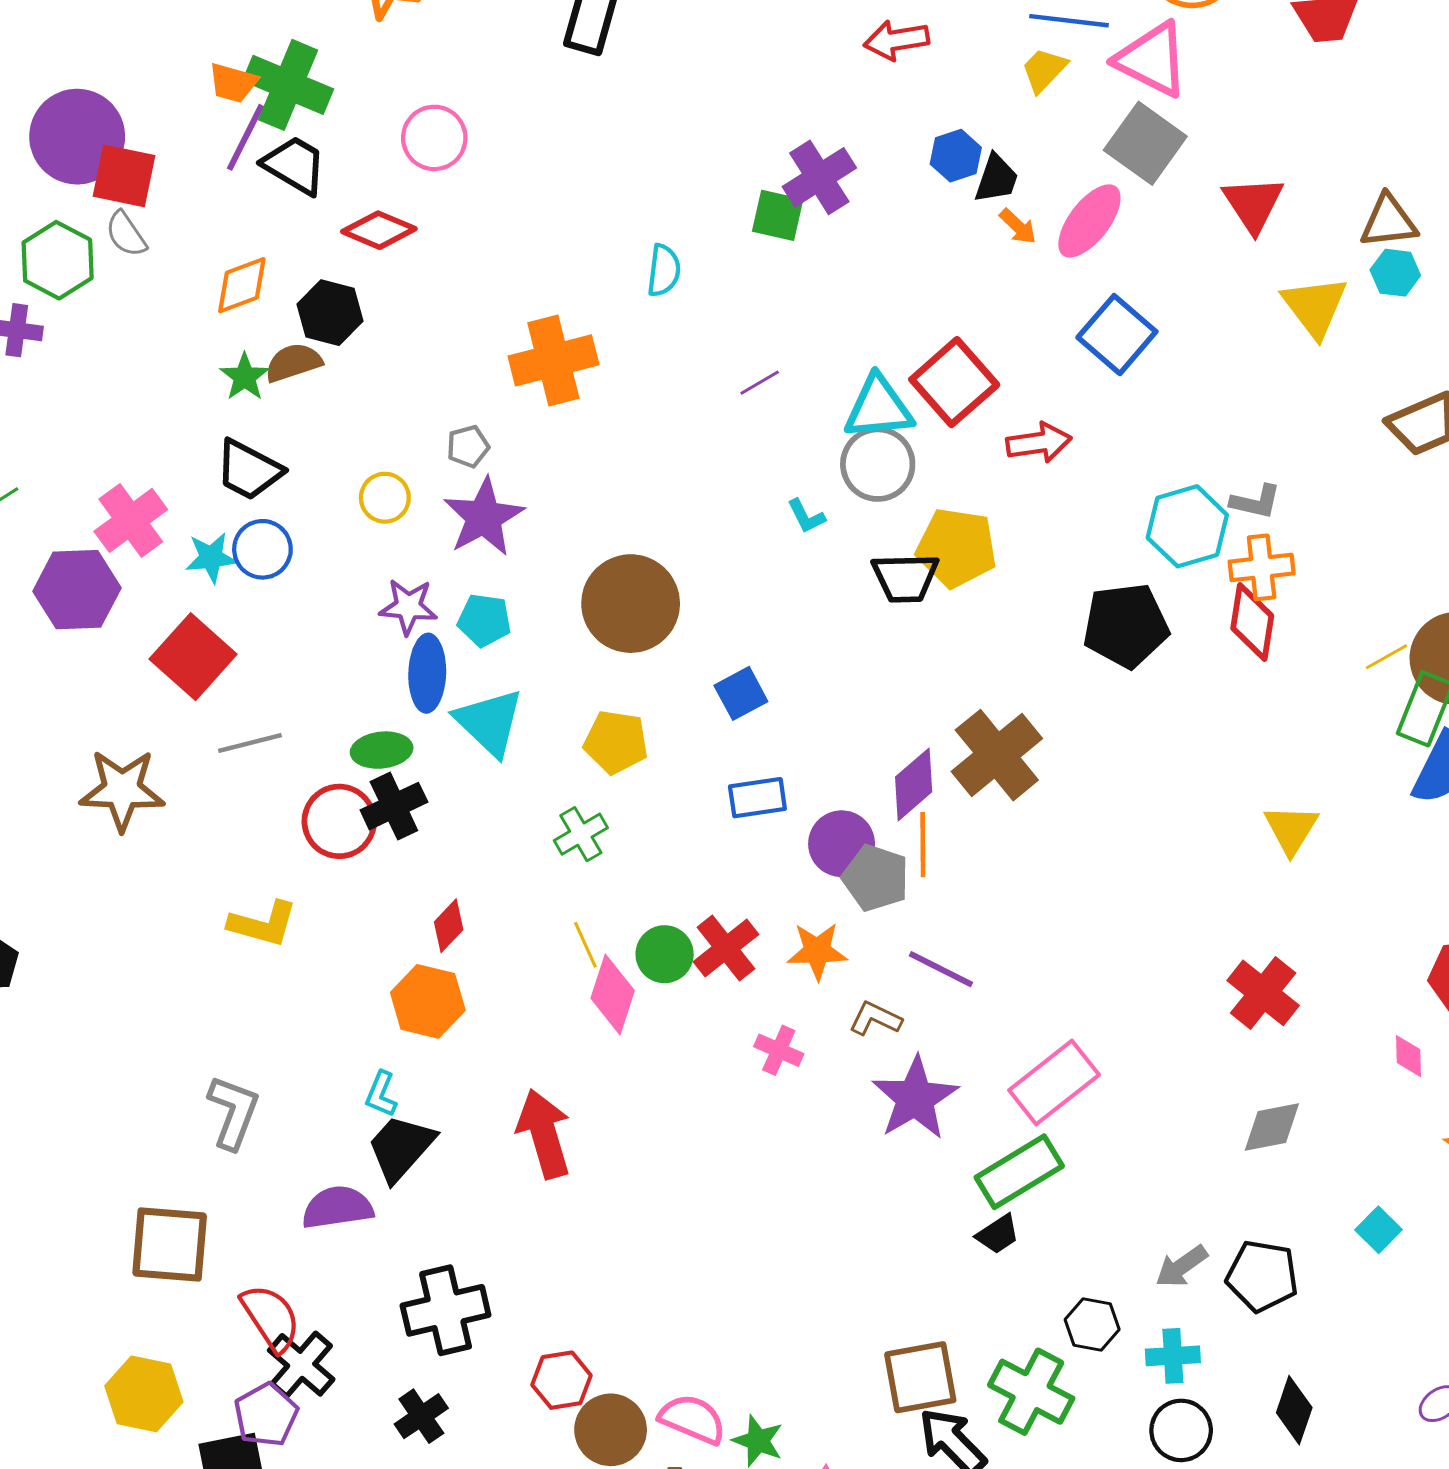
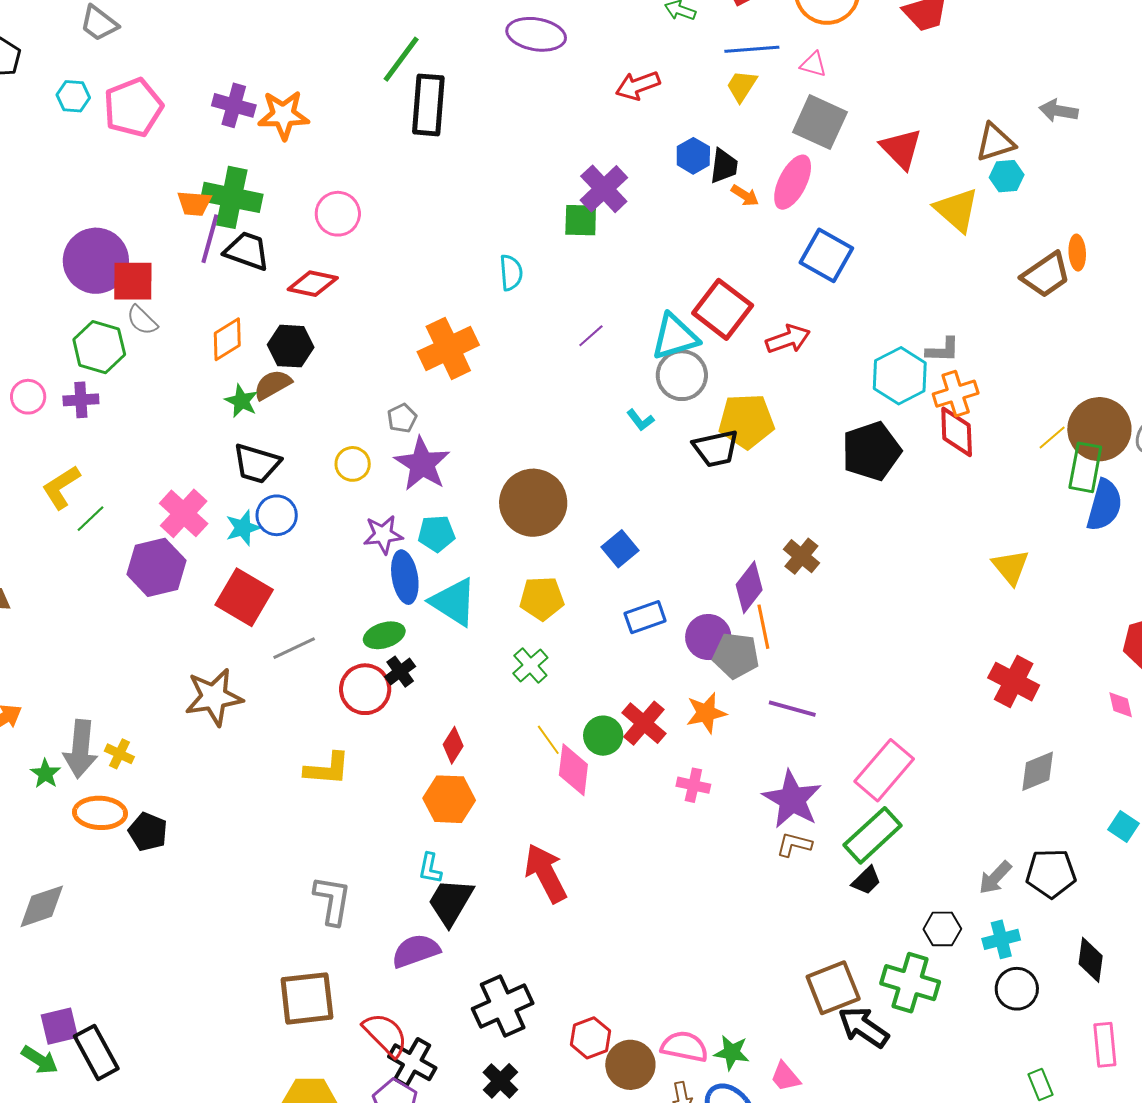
pink triangle: (1152, 59) -> (813, 64), size x0.5
brown cross: (997, 755) -> (801, 556), size x0.6
black cross: (394, 806) -> (400, 672), size x0.7
brown L-shape: (875, 1019) -> (794, 845), moved

